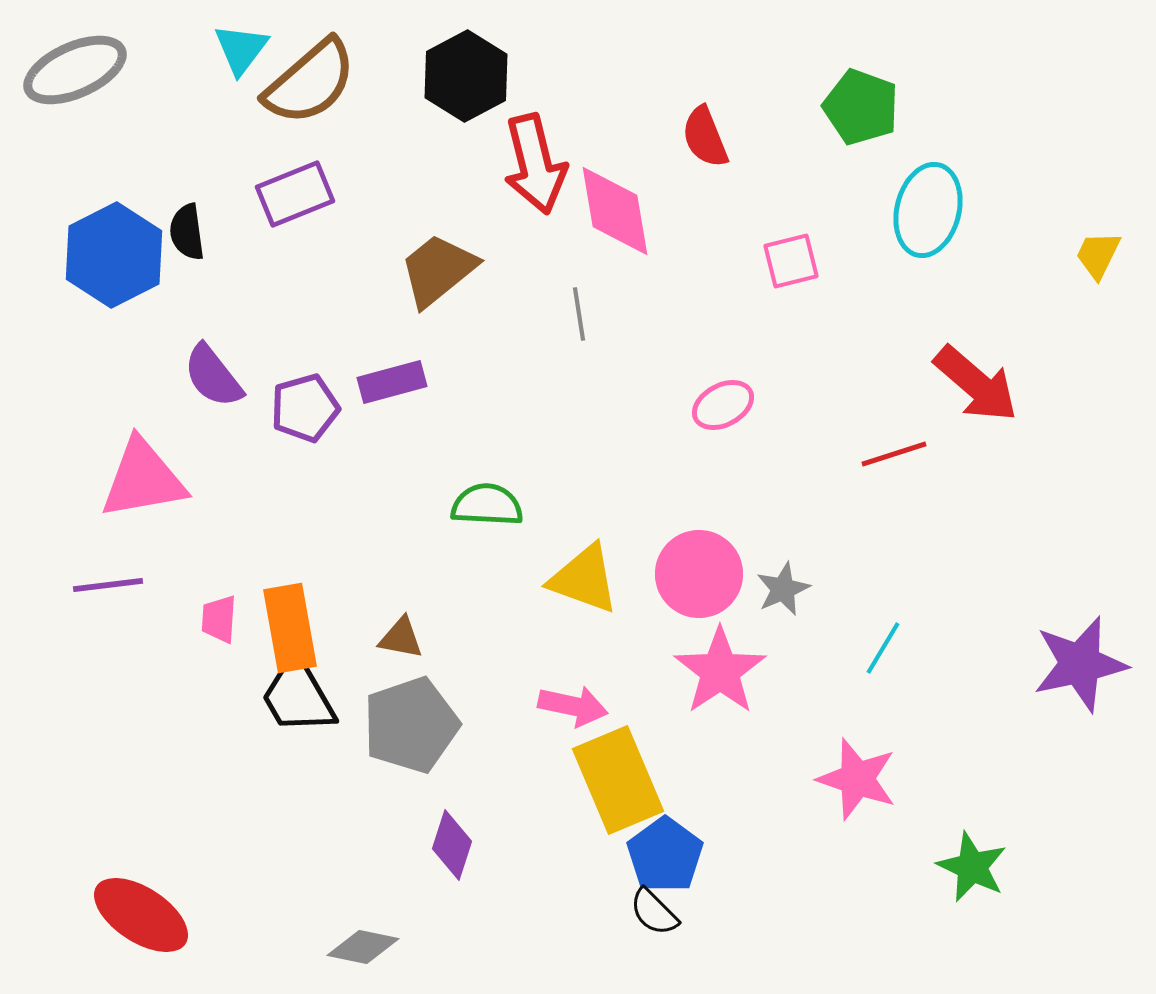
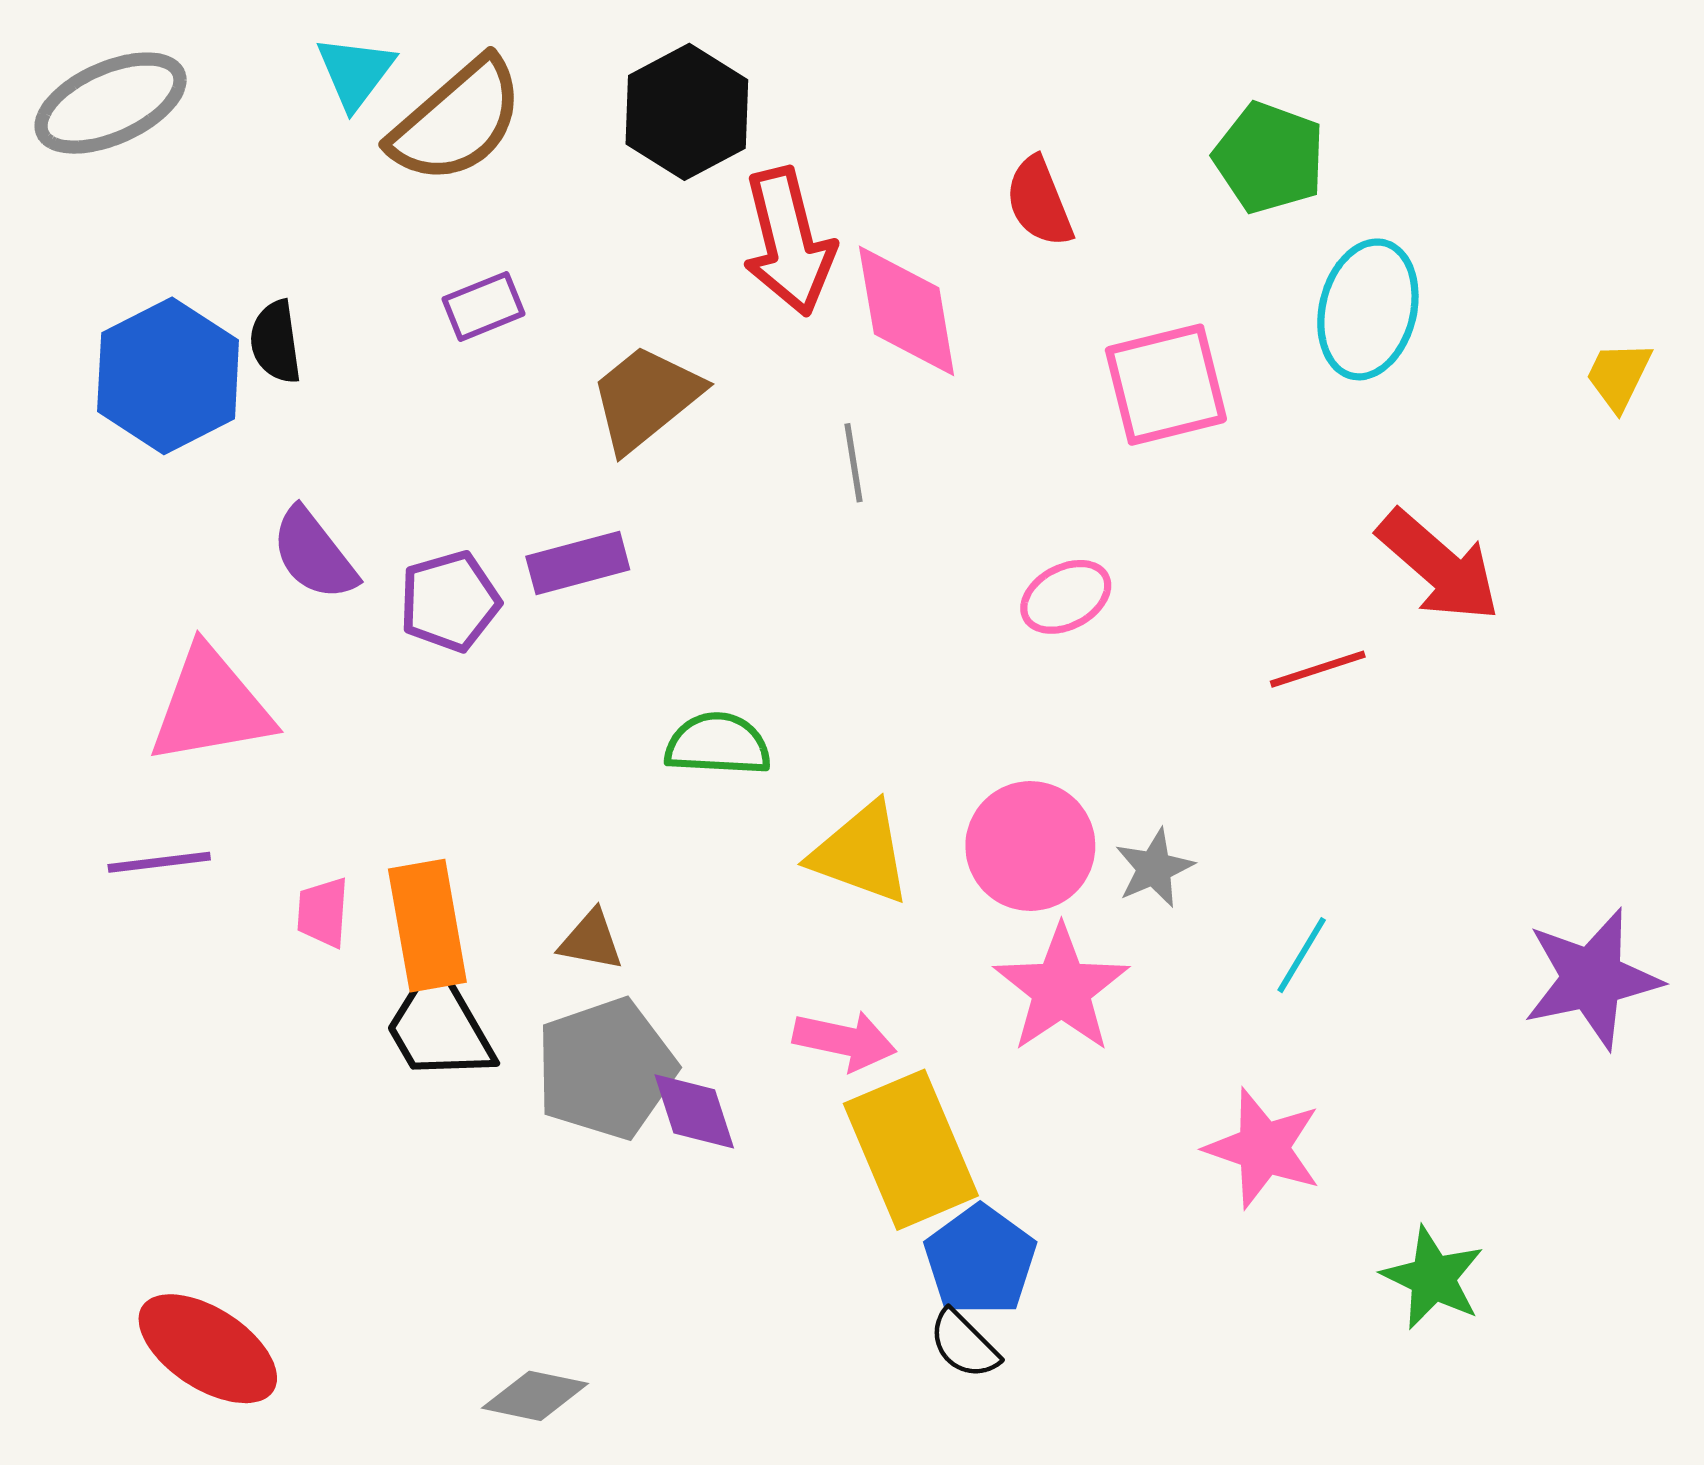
purple rectangle: (295, 194) -> (483, 306), moved, size x0.7
pink square: (791, 261) -> (1166, 385), size x1.5
purple diamond: (452, 845) -> (694, 1111), moved, turned -36

